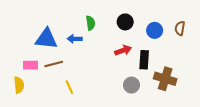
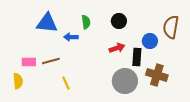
brown semicircle: (180, 28) -> (171, 27), size x1.6
blue circle: (155, 30) -> (150, 41), moved
blue triangle: (46, 39) -> (47, 23), moved
gray circle: (131, 85) -> (125, 81), size x1.6

